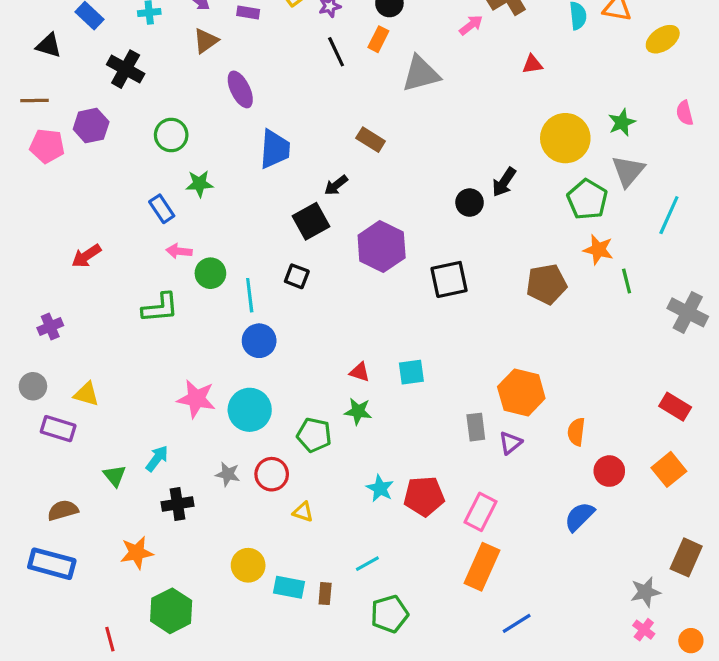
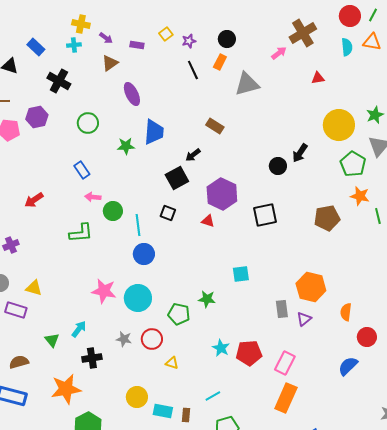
green star: (199, 184) -> (126, 146), moved
red triangle: (360, 372) -> (208, 221), moved
orange star: (137, 553) -> (66, 389), size x1.4

